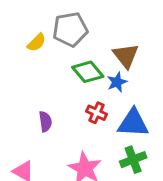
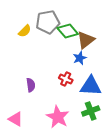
brown triangle: (126, 56) -> (86, 40), turned 30
green diamond: (88, 72) -> (68, 31), moved

